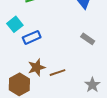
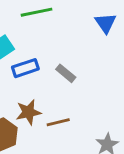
gray rectangle: (88, 39) -> (66, 73), moved

